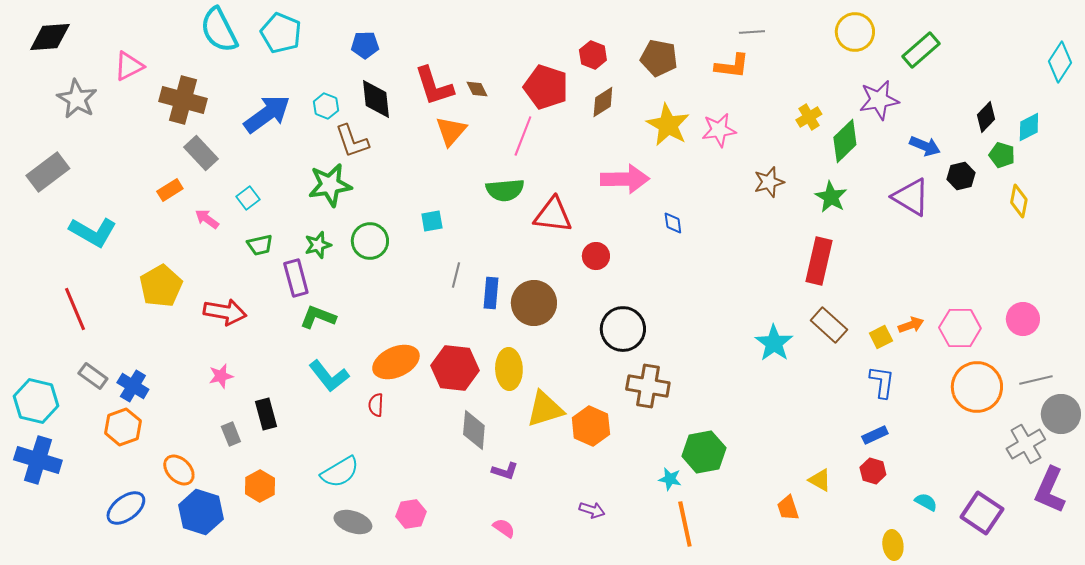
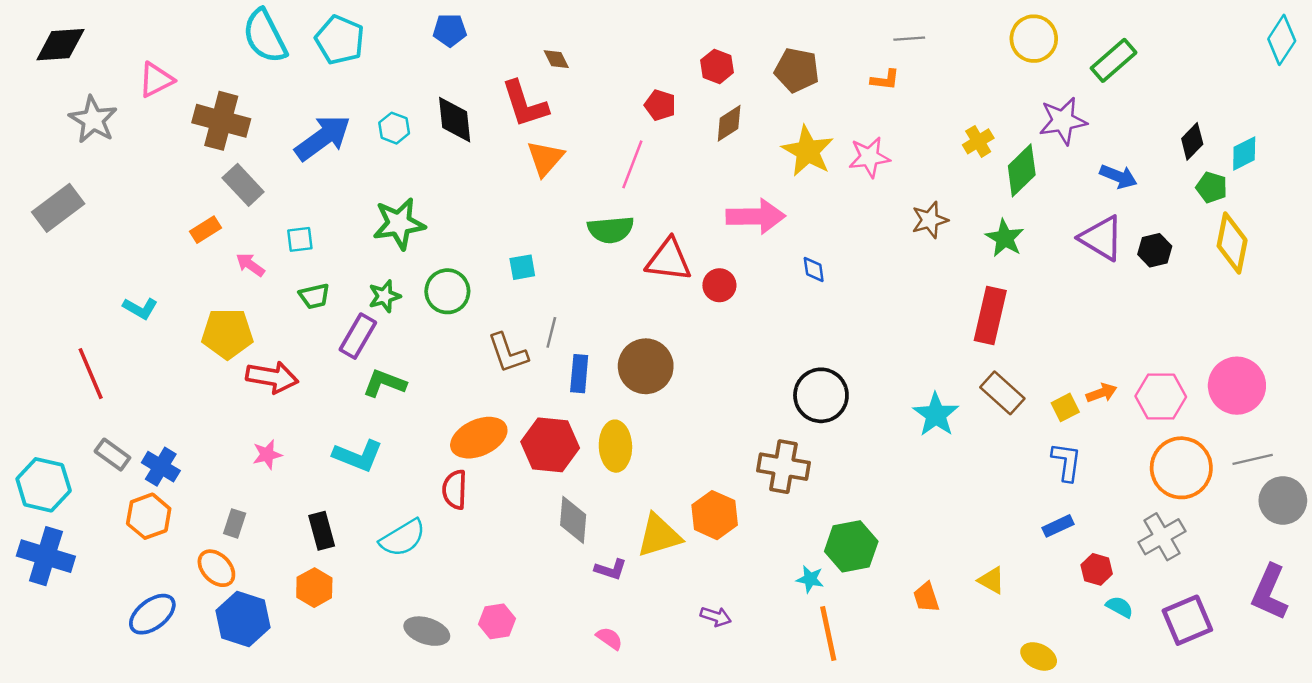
blue pentagon: (365, 45) -> (450, 30), moved
cyan diamond: (1060, 62) -> (1282, 40), moved
orange L-shape: (732, 66) -> (885, 80), size x0.7
red pentagon: (546, 87) -> (660, 105), size x0.6
brown diamond: (477, 89) -> (556, 59), moved
brown L-shape: (352, 141) -> (508, 353), moved
black hexagon: (961, 176) -> (1155, 250), moved
cyan square: (248, 198) -> (300, 239), turned 30
yellow diamond: (1019, 201) -> (1232, 243), size x1.5
cyan L-shape: (93, 232) -> (140, 308), moved, size x0.6
red circle: (596, 256) -> (719, 285), moved
purple rectangle: (296, 278) -> (358, 336), turned 45
yellow pentagon: (161, 286) -> (227, 334), moved, turned 30
blue rectangle: (491, 293) -> (579, 374), moved
pink circle: (1023, 319) -> (1237, 386), size x1.4
black circle: (623, 329) -> (821, 395), moved
cyan L-shape: (329, 376) -> (358, 456), moved, turned -30
red semicircle: (376, 405) -> (455, 490), size x1.4
yellow triangle: (545, 409) -> (659, 536), moved
black rectangle: (266, 414) -> (322, 531), moved
gray rectangle: (231, 434) -> (235, 523), moved, turned 40
gray cross: (1026, 444) -> (1162, 537), moved
red hexagon: (873, 471) -> (1097, 569), moved
cyan semicircle: (340, 472) -> (403, 538), moved
orange trapezoid: (788, 508) -> (926, 597), moved
purple square: (982, 513) -> (1187, 620), turned 33
yellow ellipse: (893, 545) -> (1039, 656), moved, turned -56

